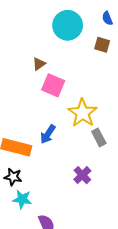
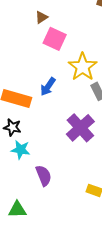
purple cross: (82, 175) -> (80, 128), size x1.6

